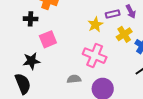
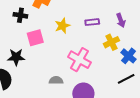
purple rectangle: (113, 14) -> (92, 22), moved
yellow star: (95, 25) -> (62, 26), moved

